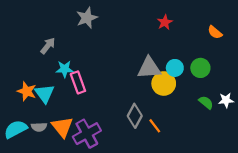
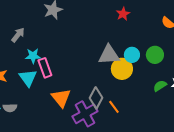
cyan triangle: (45, 94) -> (28, 78), moved
green semicircle: (206, 102) -> (160, 86), turned -72
orange triangle: (62, 127) -> (61, 98), moved
purple cross: (87, 134) -> (85, 114), moved

